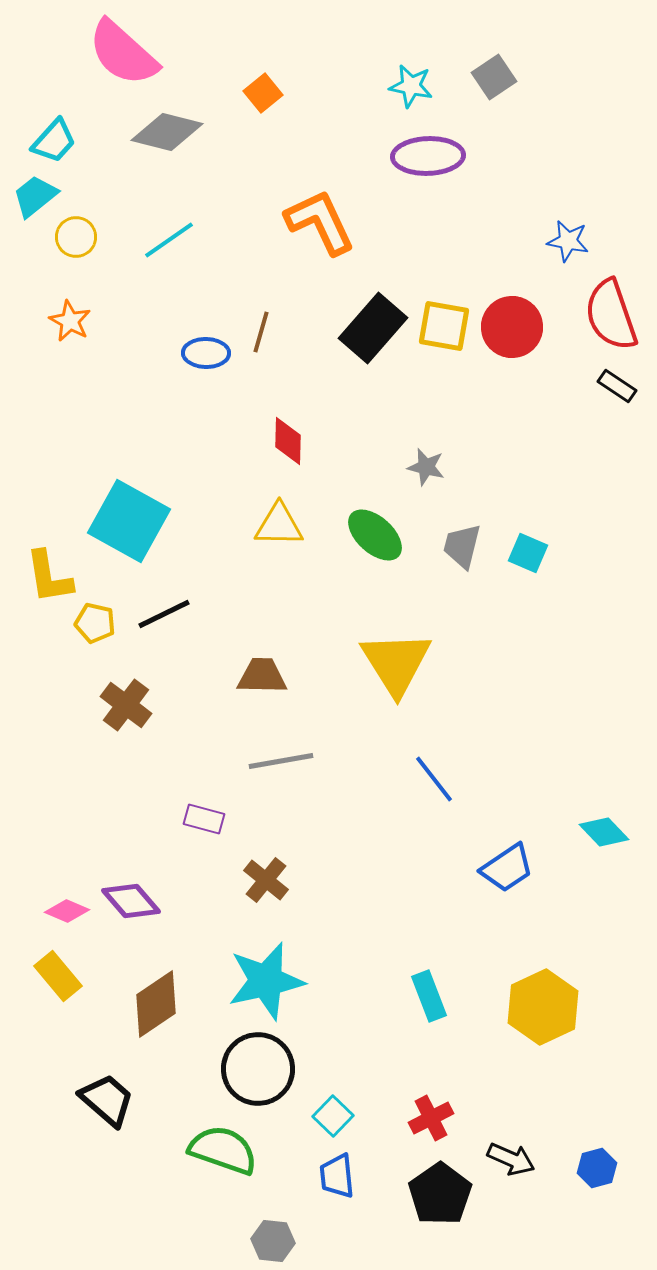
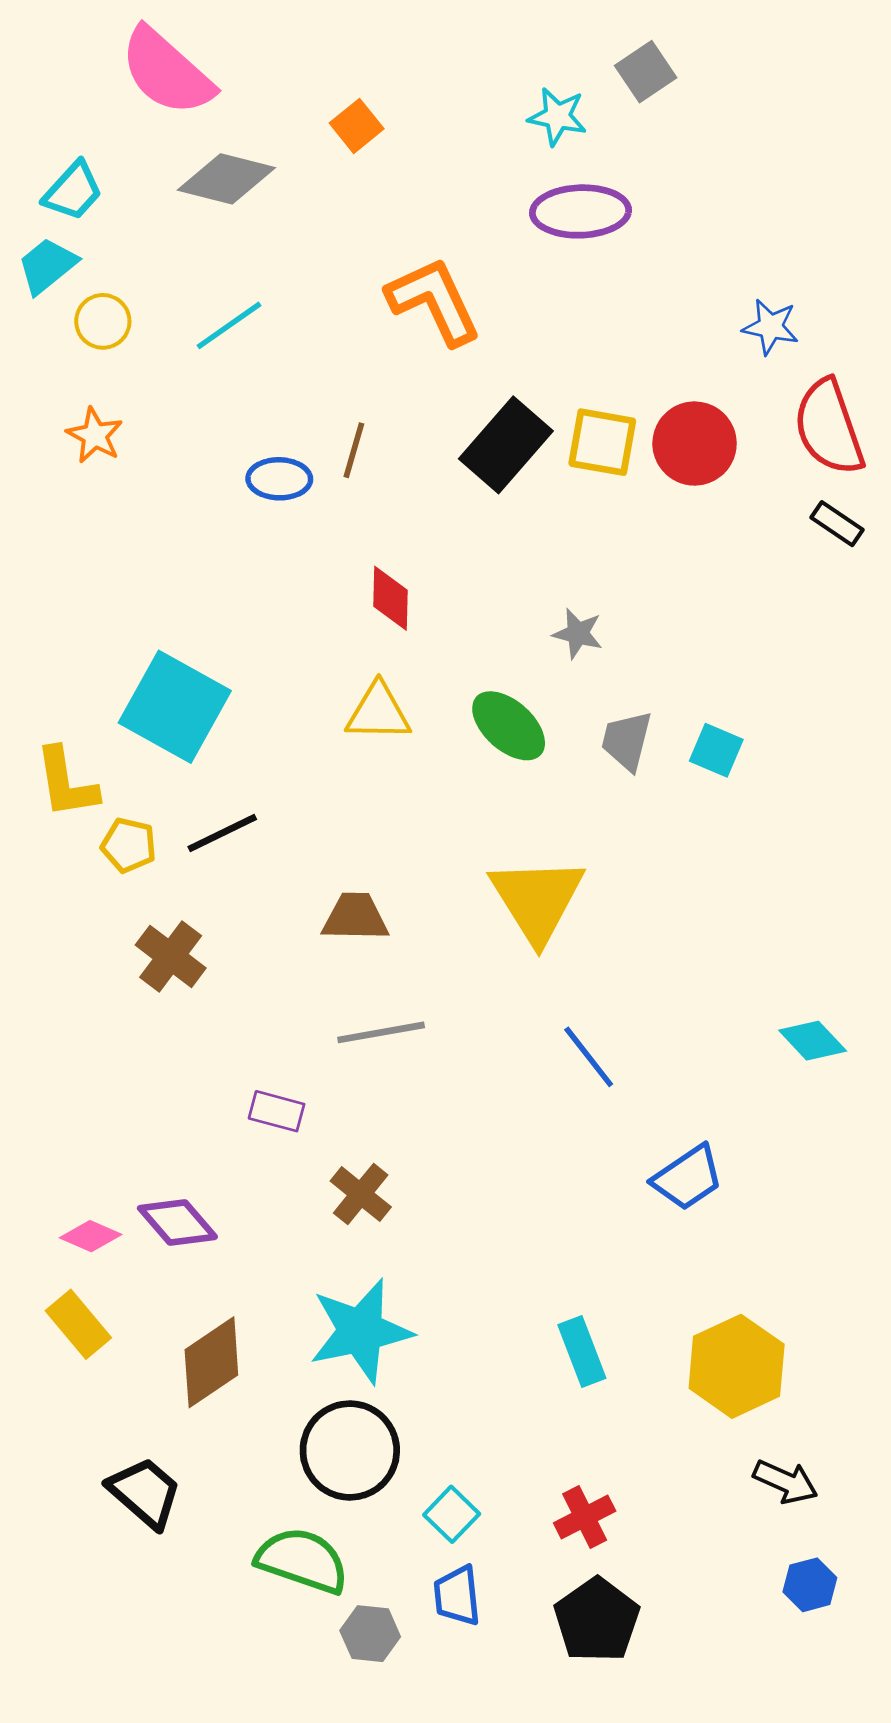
gray square: (494, 77) -> (646, 72), moved
cyan diamond: (604, 832) -> (813, 1041), moved
black arrow: (511, 1159) -> (785, 1482), moved
gray hexagon: (273, 1241) -> (370, 1634), moved

